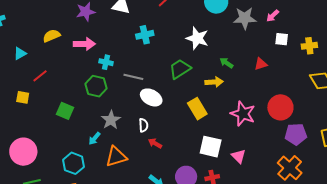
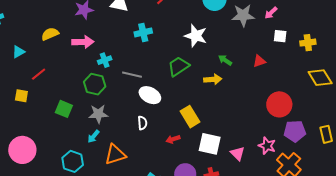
cyan cross: (106, 62) -> (105, 60), turned -32
yellow rectangle: (197, 109) -> (190, 117), moved
pink star: (243, 114) -> (267, 146), moved, size x0.7
gray star: (111, 120) -> (98, 114), moved, turned 30
red arrow: (155, 143) -> (173, 139), moved, turned -48

